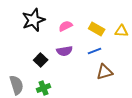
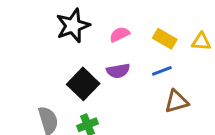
black square: (41, 60) -> (83, 84), size x1.5

